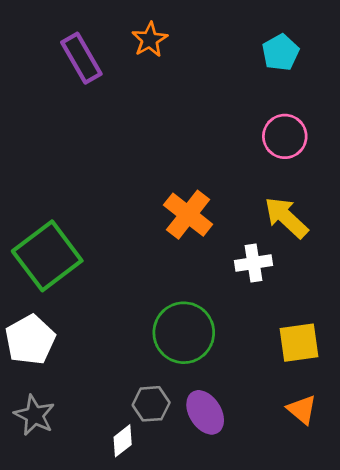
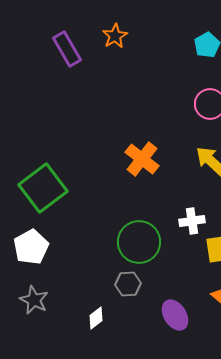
white cross: (254, 263) -> (192, 221), moved
gray hexagon: (151, 404) -> (128, 284), moved
purple ellipse: (205, 412) -> (175, 315), moved

